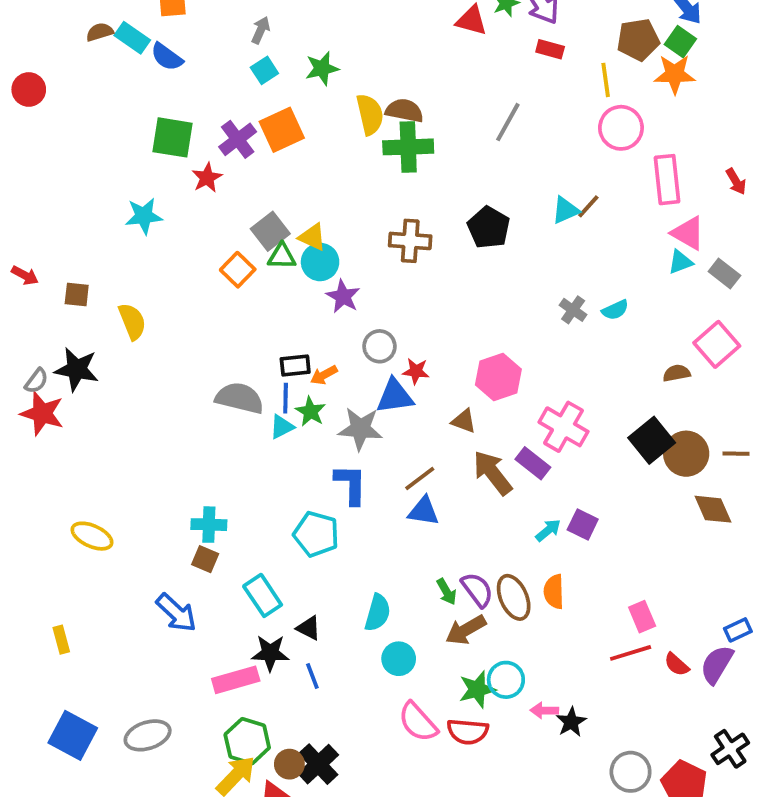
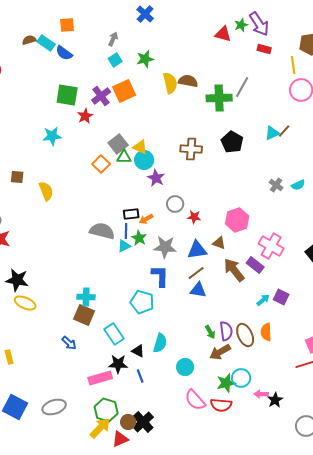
green cross: (408, 147) -> (219, 98), moved
black star: (77, 369) -> (17, 280), moved
blue triangle: (395, 396) -> (197, 250), moved
brown square: (205, 559) -> (84, 315), size x1.5
purple semicircle: (477, 590) -> (226, 331), turned 30
blue arrow: (176, 613) -> (69, 343), size x0.7
cyan semicircle: (378, 613) -> (160, 343), moved

